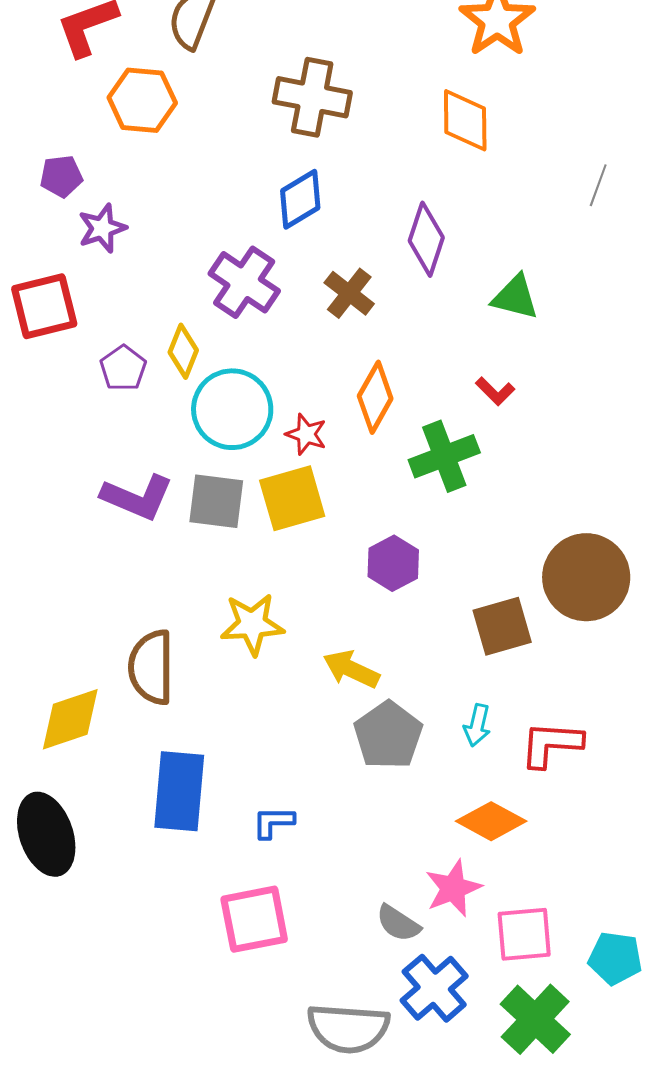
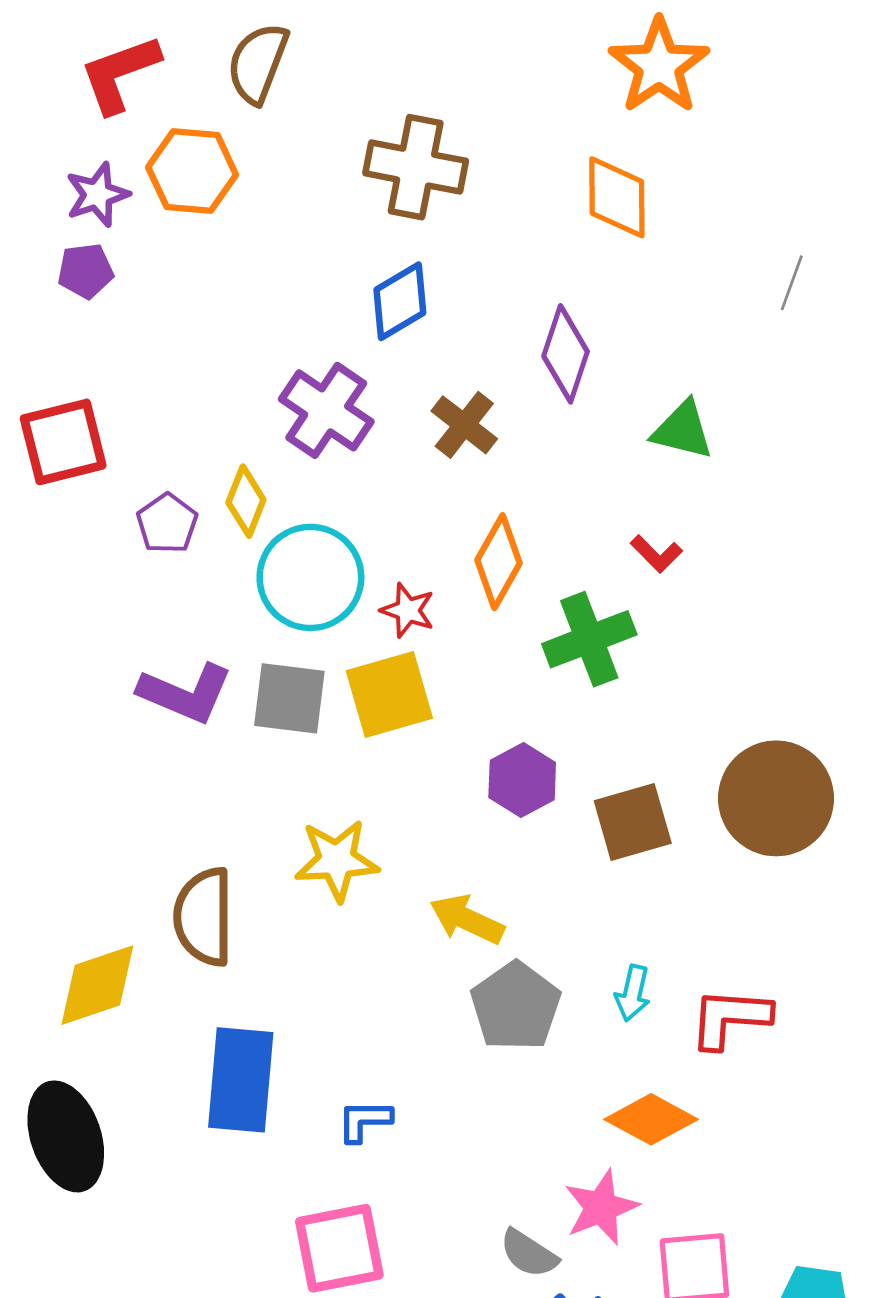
purple star: (102, 228) -> (97, 195), moved
brown square: (502, 626) -> (633, 822), moved

